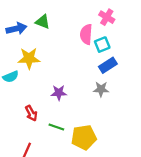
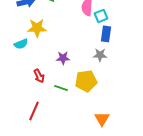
blue rectangle: (108, 65) -> (106, 34), turned -49
yellow pentagon: (84, 137) -> (86, 81), moved

